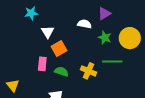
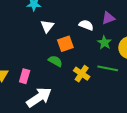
orange square: (59, 49) -> (65, 44), moved
pink rectangle: (42, 64) -> (25, 76), moved
green semicircle: (61, 71) -> (55, 61), moved

